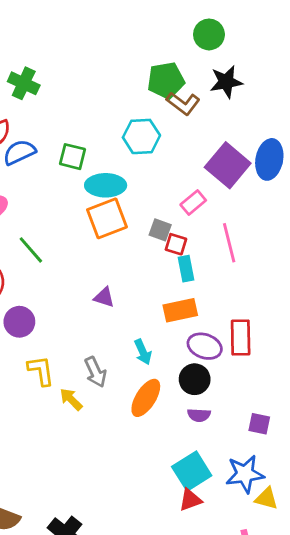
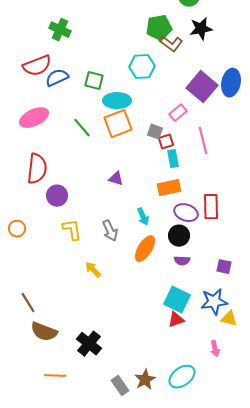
red square: (176, 244) -> (166, 142), turned -35
green line: (31, 250) -> (82, 128), moved
yellow arrow: (71, 399) -> (93, 270), moved
cyan square: (192, 471) -> (177, 300), turned -32

